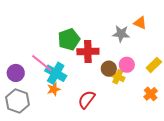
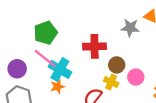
green pentagon: (69, 39) -> (46, 33), moved
pink circle: (127, 65) -> (136, 77), moved
yellow cross: (118, 77) -> (111, 82), moved

